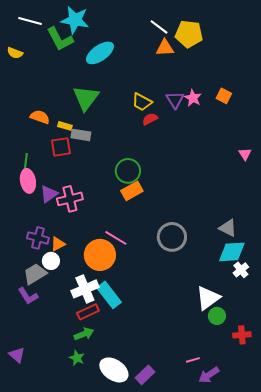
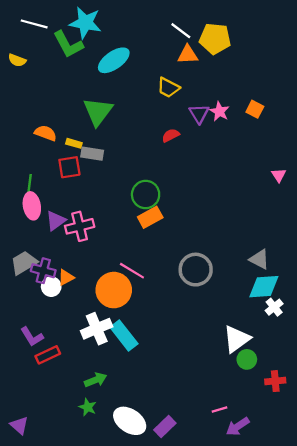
yellow trapezoid: (142, 102) -> (168, 88), moved
white circle: (51, 261) -> (51, 287), moved
gray trapezoid: (35, 274) -> (24, 263), moved
red rectangle: (88, 312) -> (48, 355), moved
purple triangle: (17, 355) -> (19, 425), moved

